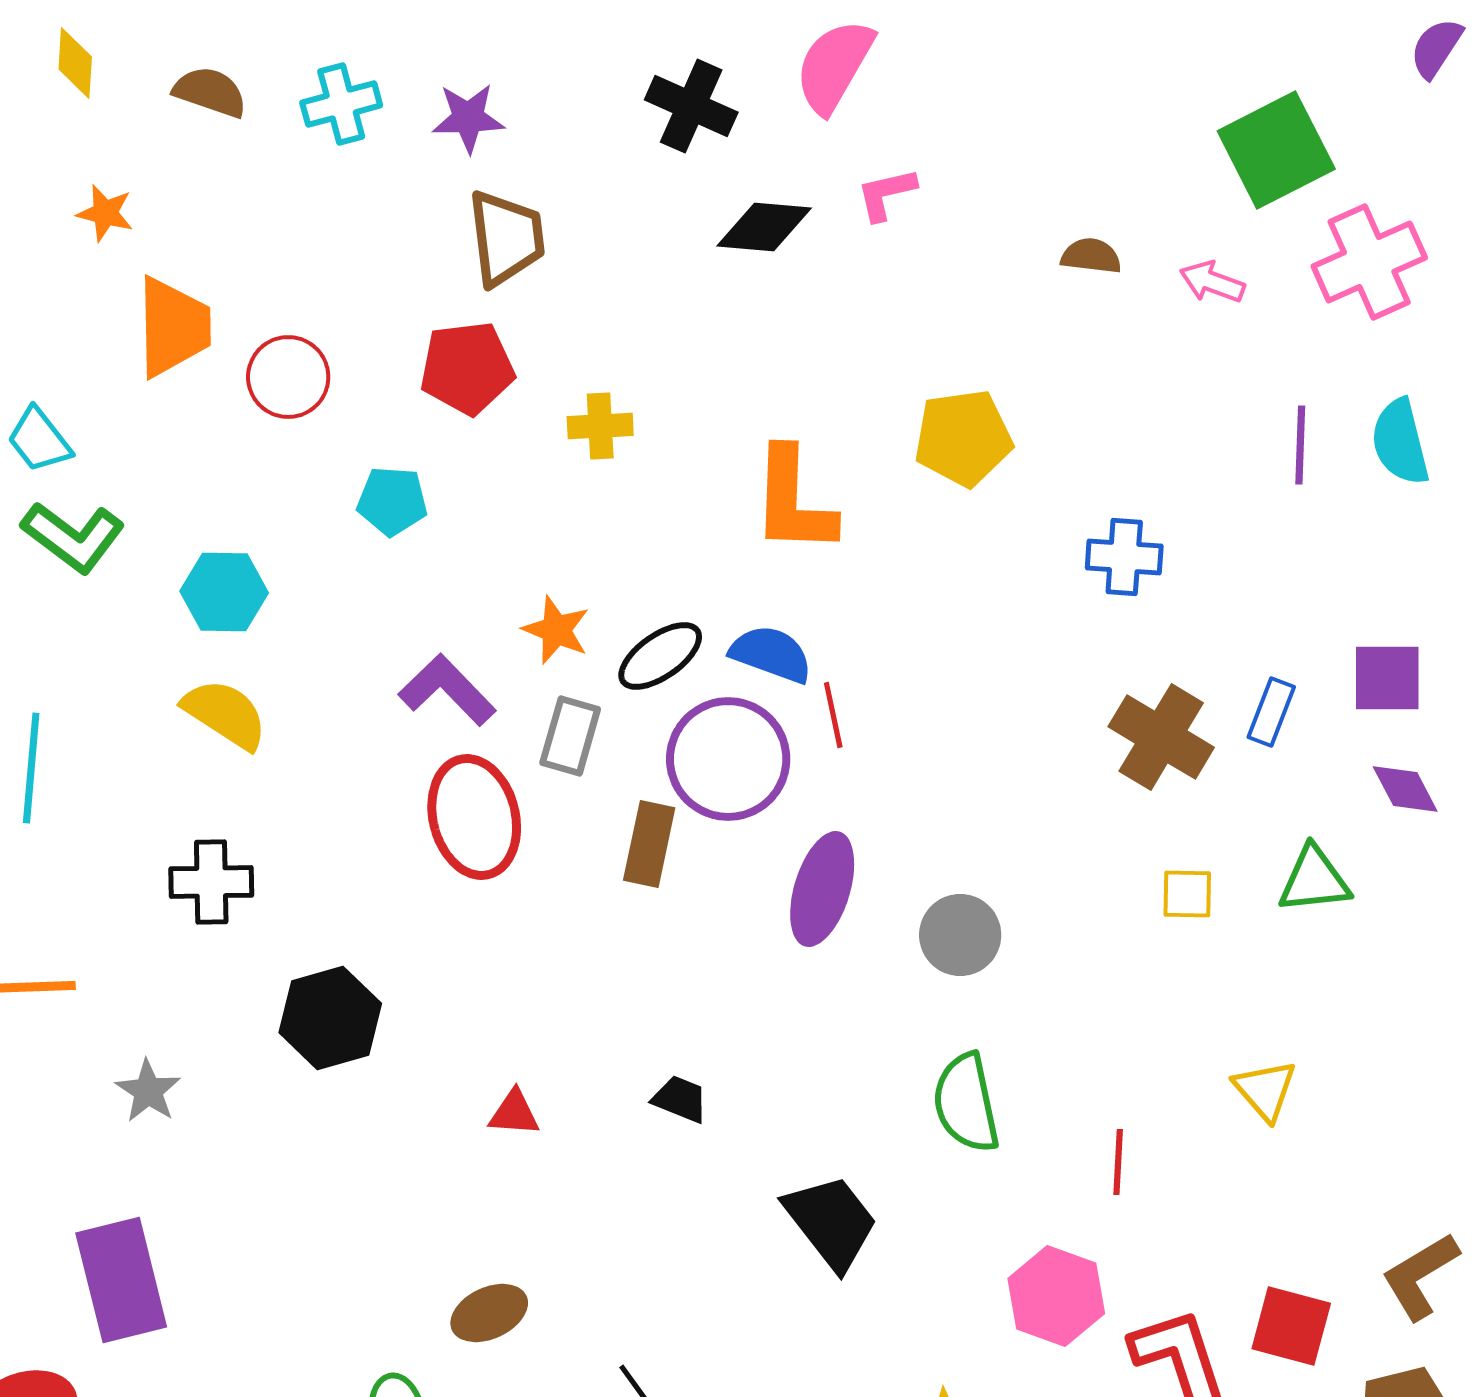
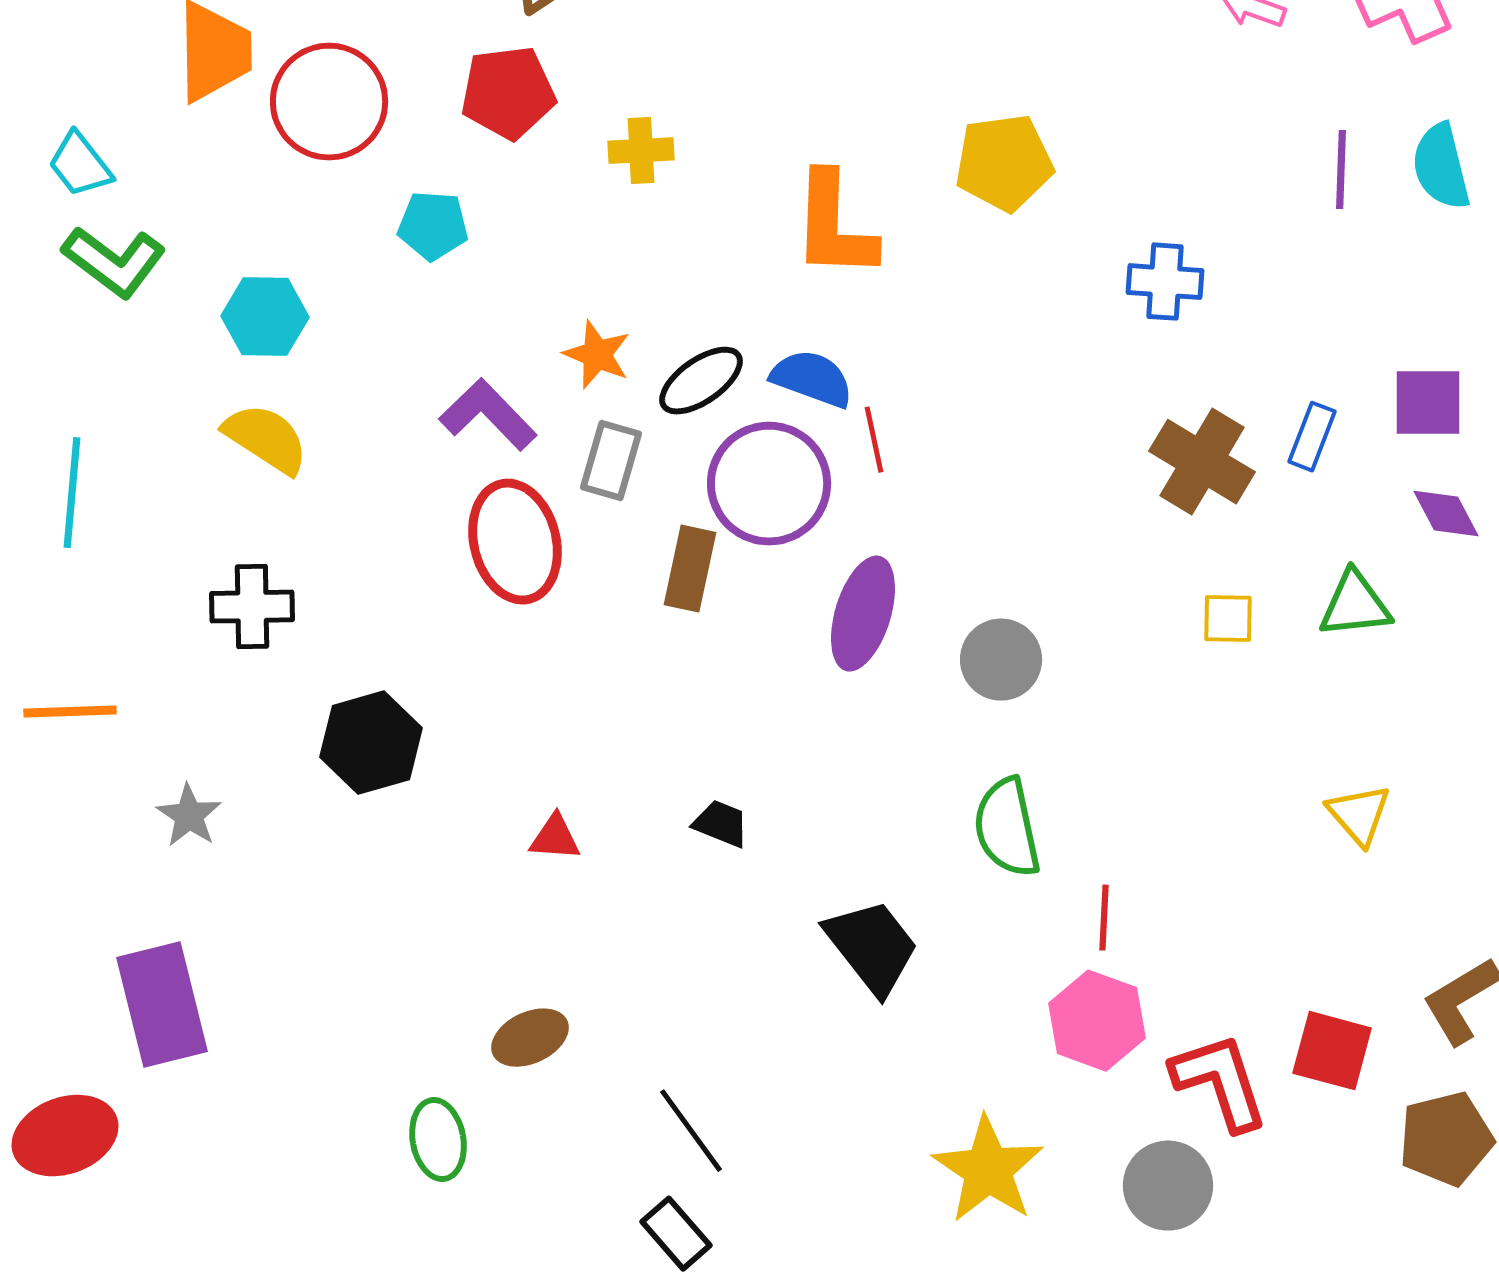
red circle: (288, 377) -> (329, 102), size x1.4
yellow triangle: (1265, 1090) -> (1359, 815), moved
red line: (1118, 1162) -> (1104, 918), moved

